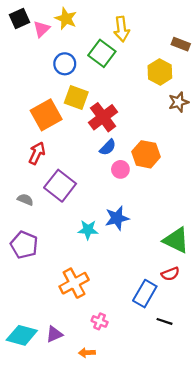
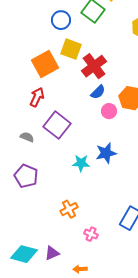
orange cross: (74, 283) -> (69, 209), size x0.7
pink cross: (100, 321) -> (91, 234), moved

